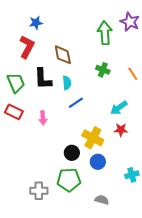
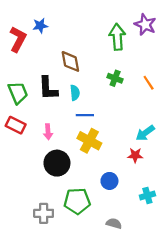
red L-shape: (27, 47) -> (18, 39), moved
blue line: (76, 103) -> (85, 115), turned 35
cyan arrow: (119, 108) -> (145, 133), moved
red star: (121, 130) -> (135, 155), moved
yellow cross: (93, 138) -> (89, 141), moved
black circle: (72, 153) -> (57, 163), moved, size x1.5

